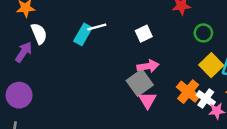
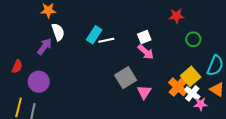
white line: (97, 27) -> (106, 40), moved
yellow square: (211, 65) -> (191, 76), moved
pink arrow: (148, 66) -> (146, 52), moved, turned 48
gray square: (140, 83) -> (126, 78), moved

